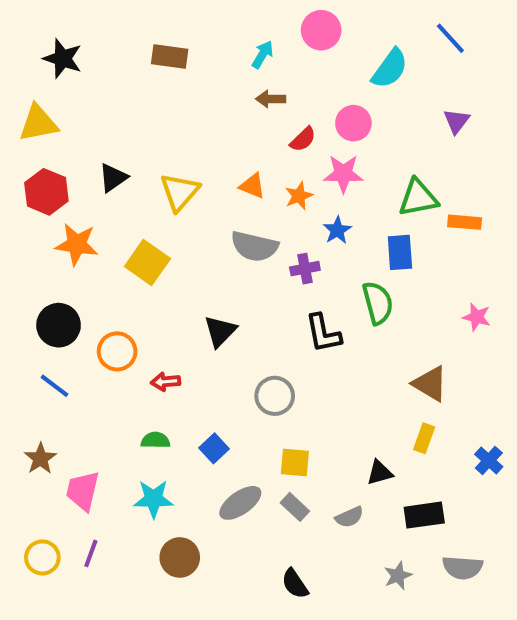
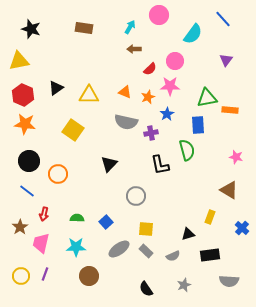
yellow triangle: (180, 192) -> (89, 95), turned 50
orange star: (77, 244) -> (25, 124), moved
red arrow: (166, 382) -> (44, 214), moved, turned -72
brown triangle: (430, 384) -> (229, 190), moved
gray star: (398, 576) -> (184, 285), moved

